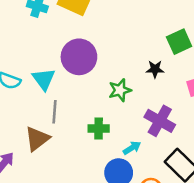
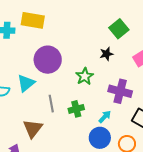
cyan triangle: (44, 79) -> (26, 83), turned 42
gray line: (55, 112) -> (51, 104), moved

